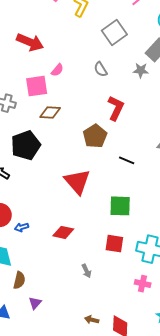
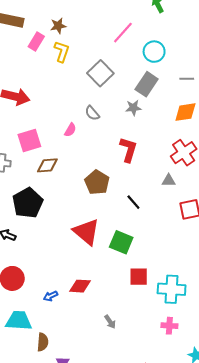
pink semicircle: (57, 70) -> (70, 130), moved
red L-shape: (116, 108) -> (128, 150), moved
black line: (127, 160) -> (133, 202), turned 35
green square: (120, 206) -> (121, 242), moved, turned 30
blue arrow: (22, 227) -> (51, 296), moved
red square: (114, 244) -> (139, 277), moved

